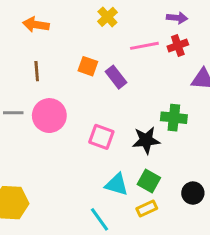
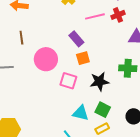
orange square: (88, 66) -> (83, 58), moved, turned -32
pink circle: (49, 116) -> (46, 59), moved
green cross: (174, 118) -> (128, 68), moved

